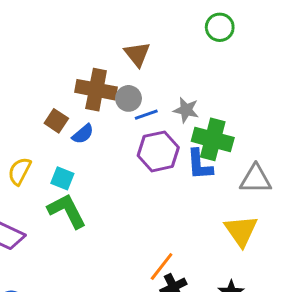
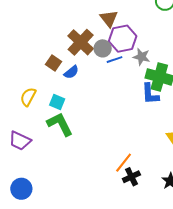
brown cross: (96, 90) -> (81, 42), turned 32
purple hexagon: (158, 151) -> (123, 39), moved

